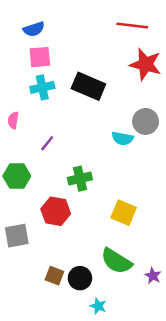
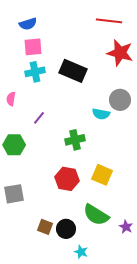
green cross: (80, 179) -> (75, 140), moved
red hexagon: (56, 211) -> (67, 179), moved

